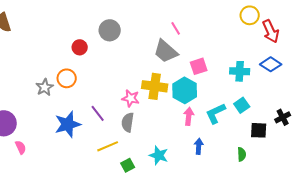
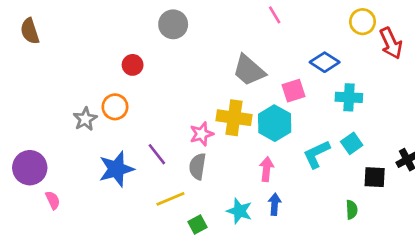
pink line: (176, 28) -> (275, 15), moved
gray circle: (110, 30) -> (173, 24), moved
blue diamond: (271, 64) -> (325, 62), moved
pink star: (131, 98) -> (202, 134), turned -30
pink arrow: (189, 116) -> (266, 169), moved
blue arrow: (199, 146) -> (275, 204), moved

